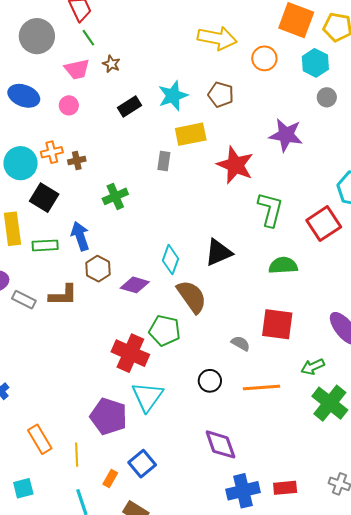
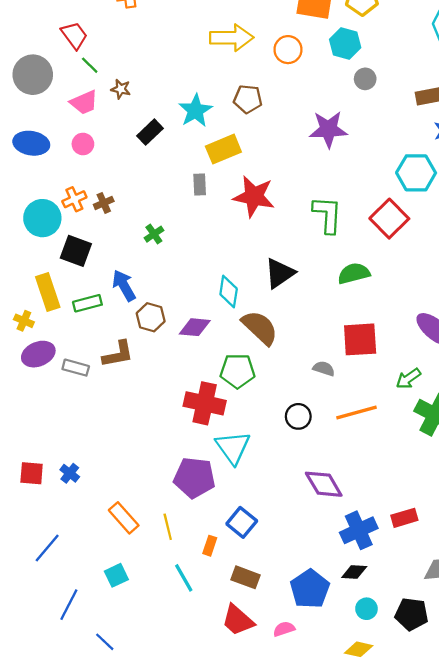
red star: (235, 165) -> (254, 196), moved
green cross: (115, 196) -> (154, 234), size x0.7

